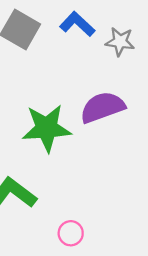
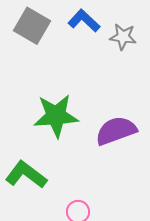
purple semicircle: (102, 107) -> (116, 131), moved

